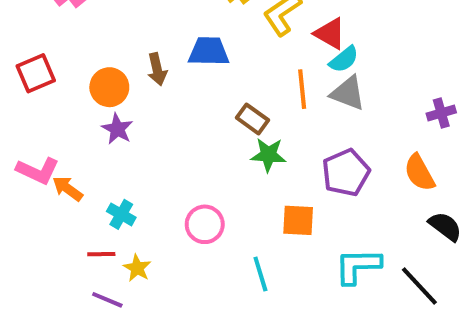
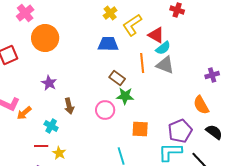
blue trapezoid: (209, 51) -> (108, 44), moved
brown arrow: (157, 69) -> (69, 106), moved
orange circle: (109, 87) -> (45, 38), moved, size x1.4
purple pentagon: (346, 173) -> (180, 131), moved
orange arrow: (68, 189) -> (24, 113), turned -77
pink circle: (205, 224) -> (105, 110), moved

